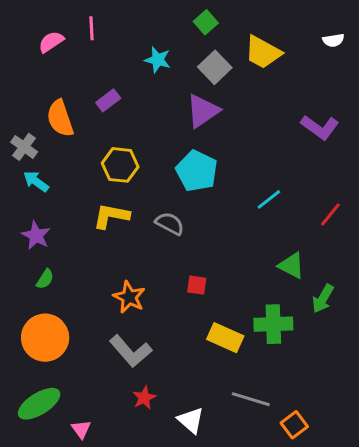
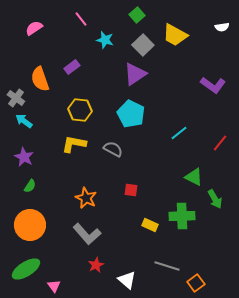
pink line: (92, 28) -> (81, 19), moved, turned -35
green arrow: (323, 299) -> (215, 199), turned -60
yellow rectangle: (225, 338) -> (150, 225), size x0.7

